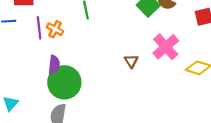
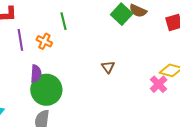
orange cross: (55, 29) -> (44, 41), moved
pink cross: (166, 47) -> (159, 84), moved, size x0.7

